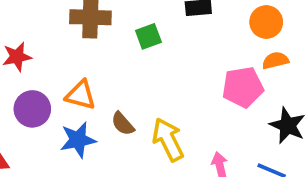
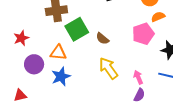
green square: (148, 36) -> (77, 29), moved, size x1.6
brown semicircle: (123, 124) -> (102, 39), moved

